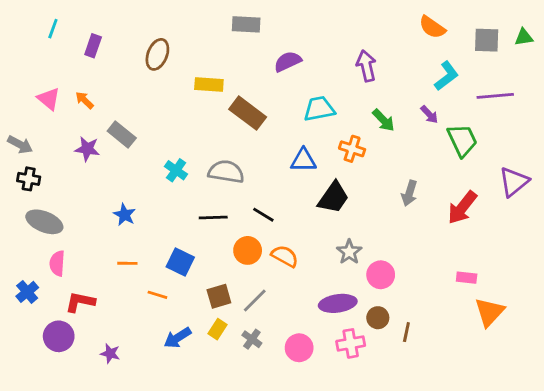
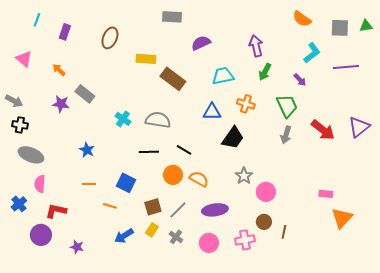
pink triangle: (49, 99) -> (24, 59), moved
green arrow: (384, 120) -> (265, 72), moved, turned 72
green trapezoid: (462, 140) -> (287, 106), moved
red arrow: (462, 208) -> (323, 130), moved, turned -90
purple ellipse: (338, 303) -> (215, 210), moved

